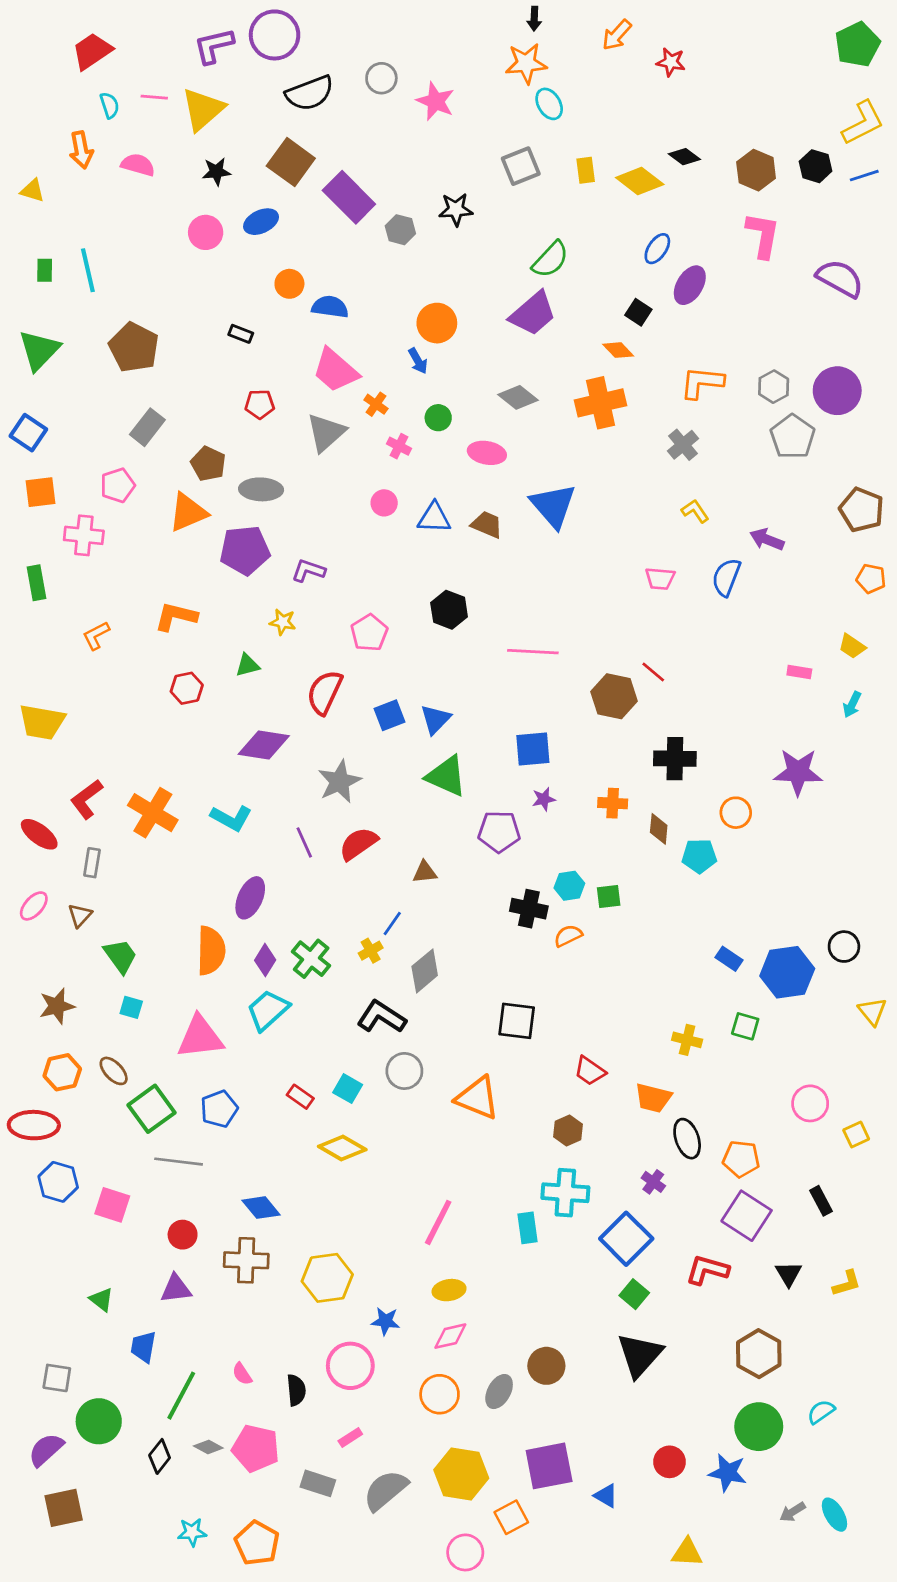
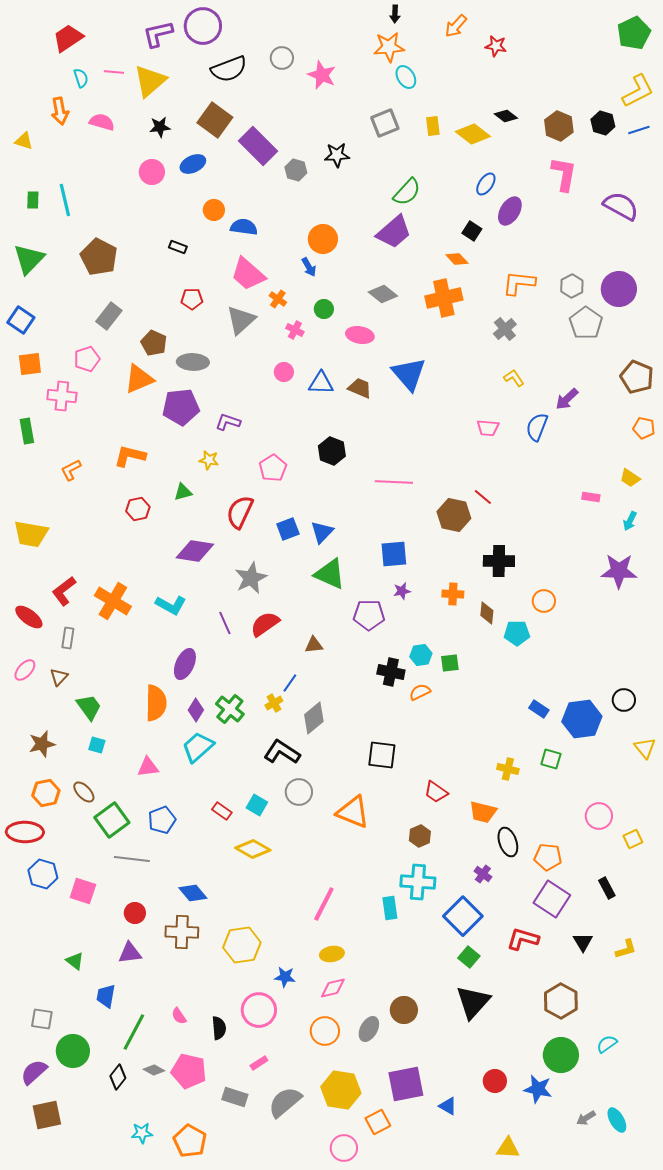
purple arrow: (767, 539) -> (567, 399), turned -65
purple star: (798, 772) -> (619, 571), moved
pink triangle: (200, 1037) -> (148, 767), size x0.6

